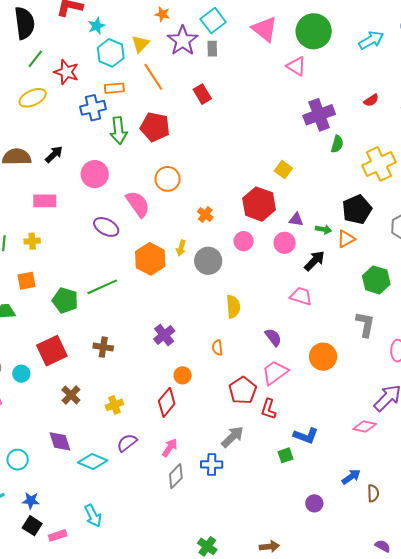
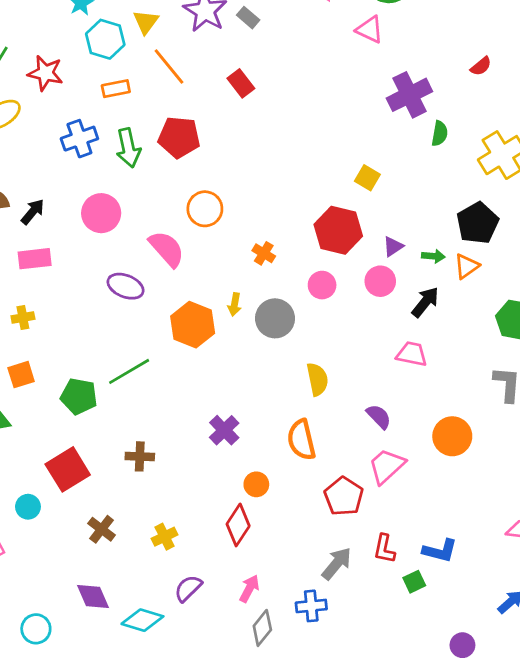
gray rectangle: (212, 49) -> (248, 18), turned -42
blue cross: (93, 108) -> (79, 139), moved
black arrow: (54, 154) -> (33, 212), moved
purple triangle: (296, 220) -> (393, 246), turned -35
orange semicircle: (217, 348) -> (301, 440), size x1.8
red L-shape: (268, 409) -> (384, 549), moved

